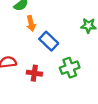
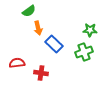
green cross: (70, 68) -> (84, 52), moved

